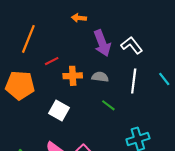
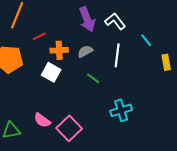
gray semicircle: (100, 77) -> (85, 51), turned -35
cyan line: (164, 79) -> (146, 40), moved
white square: (59, 111) -> (51, 72), moved

